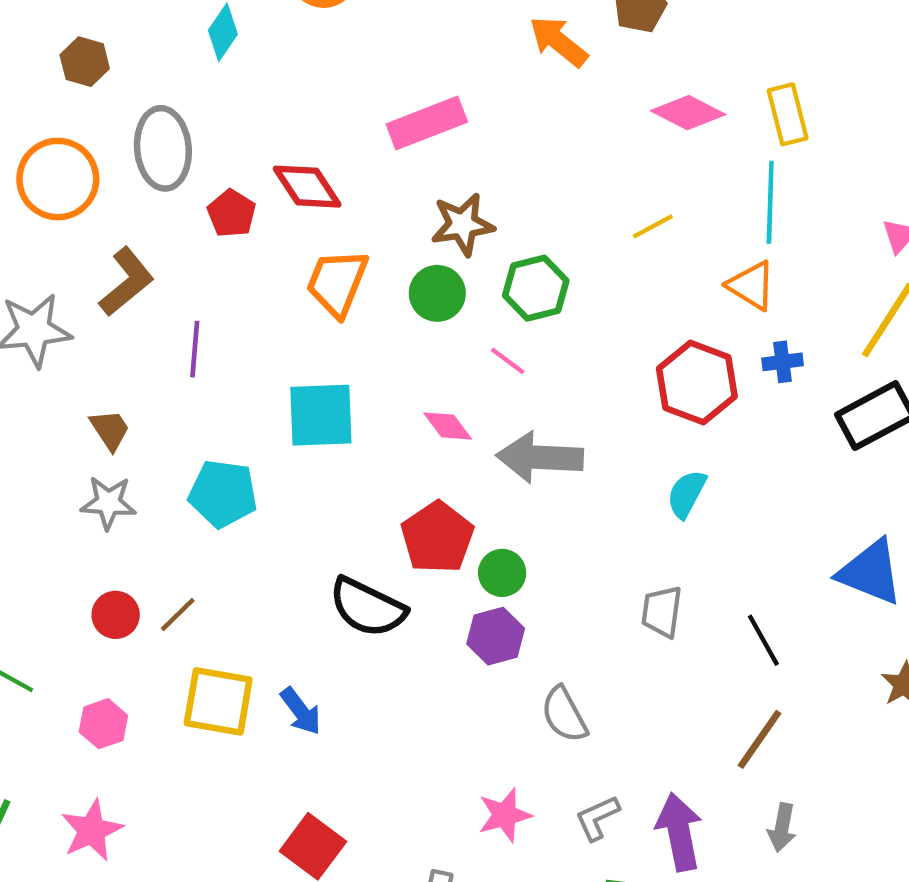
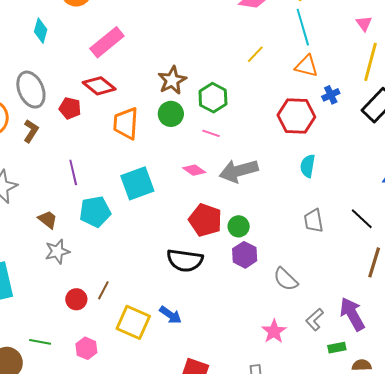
pink rectangle: (427, 123) -> (107, 42), moved
brown L-shape: (127, 282) -> (31, 131), moved, size x0.7
cyan pentagon: (223, 494) -> (95, 212), moved
yellow square: (218, 701) -> (133, 322), turned 32

